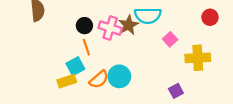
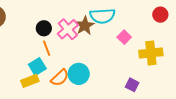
pink cross: (110, 28) -> (68, 29), turned 35
purple square: (176, 91) -> (132, 85), turned -32

